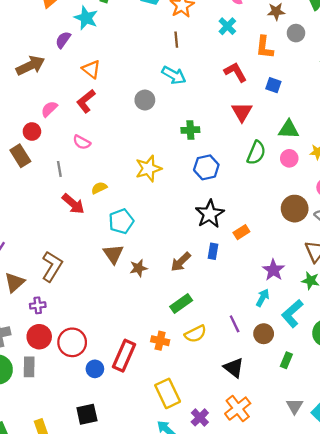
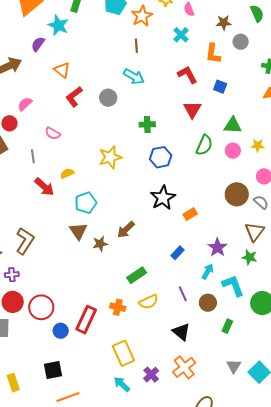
red L-shape: (86, 101) -> (74, 97), moved
blue rectangle: (213, 251) -> (178, 253), moved, turned 32
brown arrow: (181, 262) -> (126, 230), moved
cyan L-shape: (292, 313) -> (233, 286), turned 110

